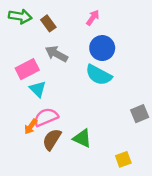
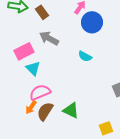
blue circle: (102, 48) -> (92, 22), moved
cyan semicircle: (99, 75) -> (85, 56), size x0.6
orange arrow: (31, 127) -> (31, 107), moved

